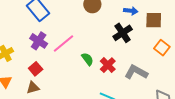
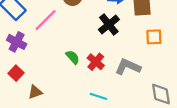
pink line: (63, 44) -> (46, 20), moved
orange square: (162, 48) -> (154, 37), turned -35
brown triangle: (33, 88) -> (35, 92), moved

